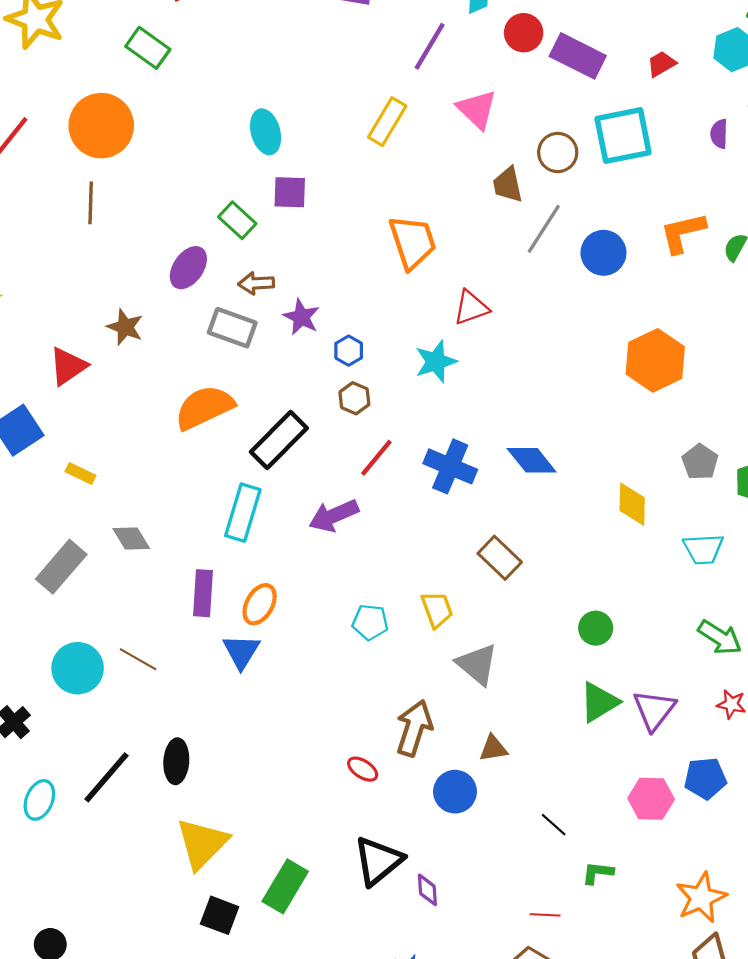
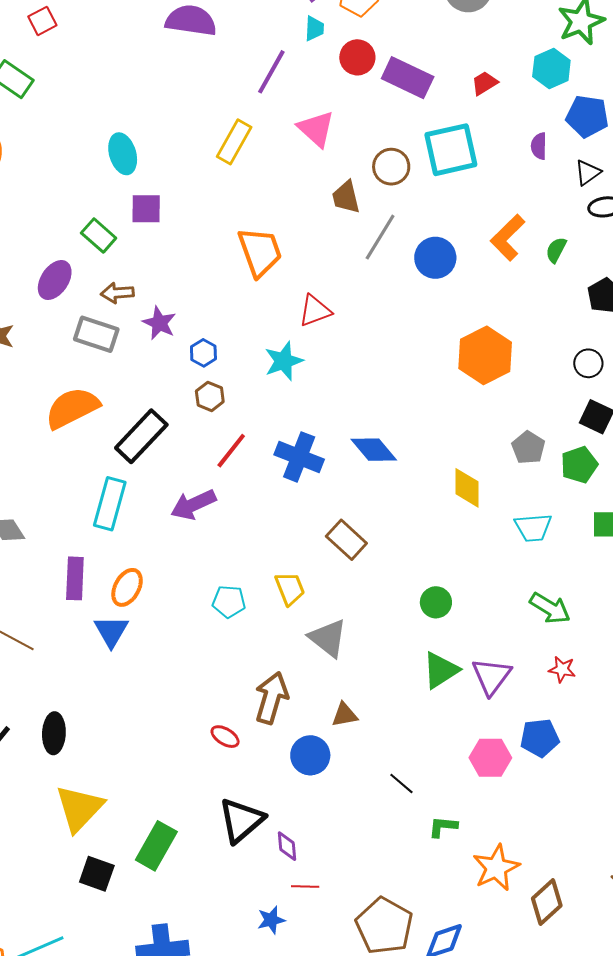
orange L-shape: (683, 233) -> (508, 238), turned -30
orange star: (701, 898) -> (496, 868), moved
red line: (545, 915) -> (305, 886), moved

